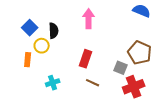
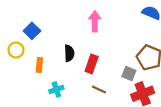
black semicircle: (54, 31) -> (69, 53), moved
yellow circle: (42, 46) -> (16, 50), moved
orange rectangle: (28, 60) -> (39, 65), moved

